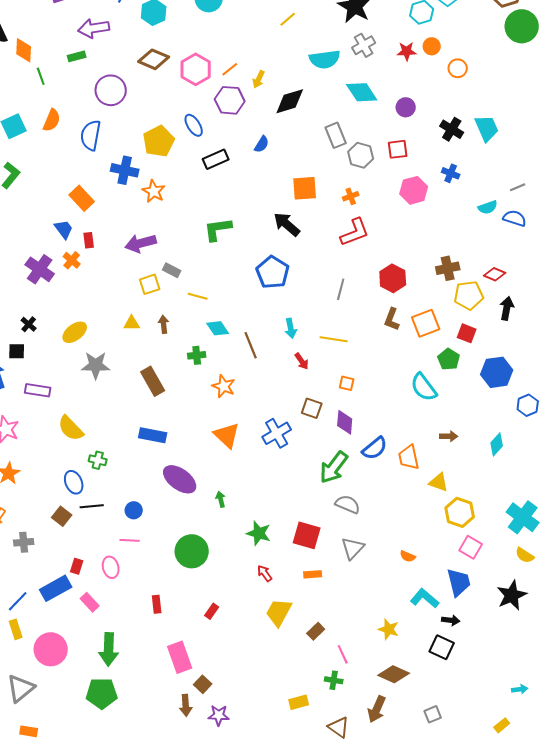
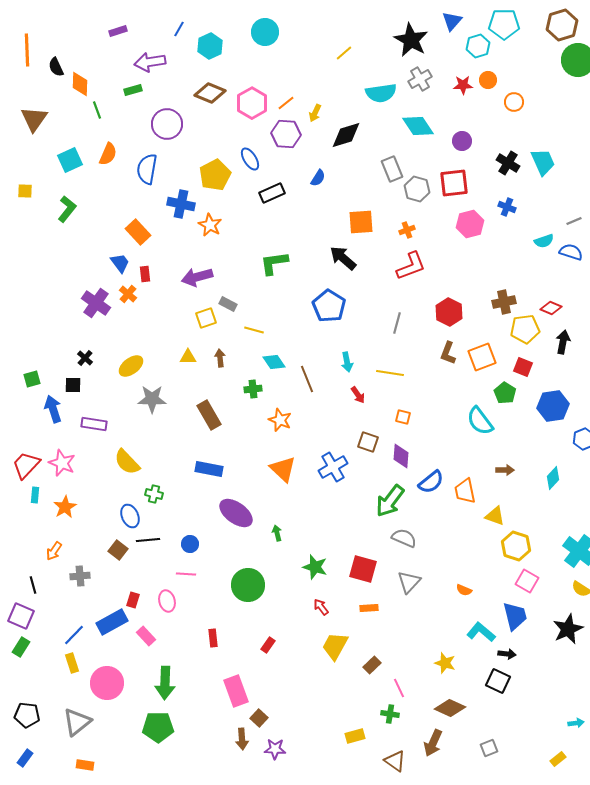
red square: (398, 149) -> (454, 183), size x1.4

